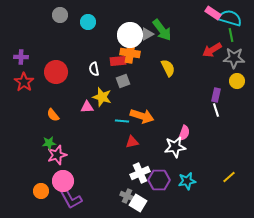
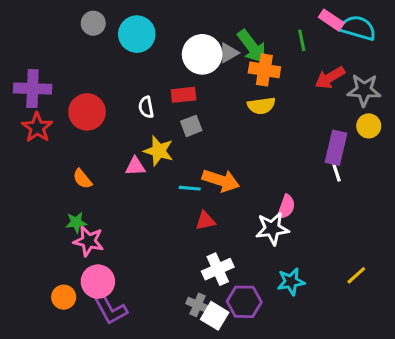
cyan circle: (88, 22) -> (137, 34), size x1.5
green line: (231, 35) -> (302, 40), moved
orange cross: (130, 53) -> (264, 70), moved
purple cross: (21, 57) -> (33, 89), size x1.6
yellow semicircle: (168, 68) -> (261, 106), turned 108
purple rectangle: (216, 95) -> (336, 148), size x1.5
pink star: (57, 155) -> (89, 241), turned 30
purple hexagon: (159, 180) -> (244, 302), moved

